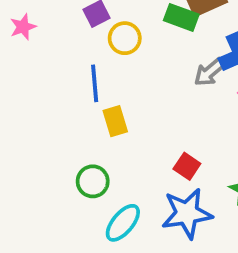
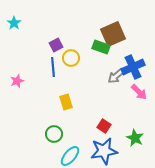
pink star: (23, 27) -> (17, 81), moved
blue line: (95, 83) -> (53, 67), moved

